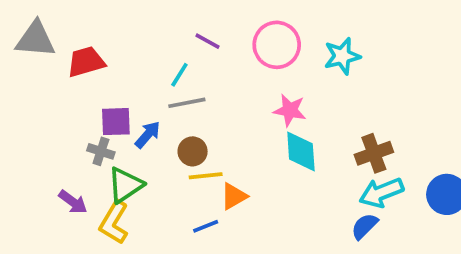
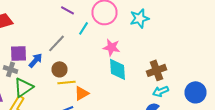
cyan line: (179, 75) -> (84, 28), moved
gray line: (187, 103) -> (56, 43), turned -36
cyan arrow: (381, 193) -> (160, 91), size x0.7

